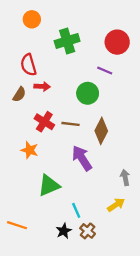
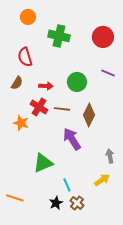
green cross: (67, 41) -> (59, 36), turned 30
purple line: (105, 71) -> (108, 73), moved
red arrow: (42, 86) -> (46, 86), moved
orange star: (30, 150) -> (21, 123), moved

